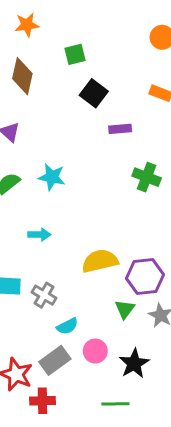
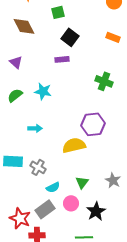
brown diamond: (22, 76) -> (24, 26), turned -40
purple rectangle: (120, 129) -> (62, 59), moved
green cross: (147, 177) -> (104, 81), moved
purple hexagon: (145, 276) -> (93, 124), moved
green triangle: (125, 309) -> (82, 182), moved

